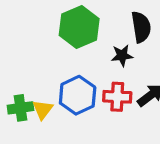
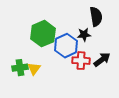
green hexagon: (79, 27) -> (43, 34), moved
blue hexagon: (78, 95) -> (66, 46), moved

